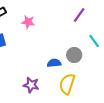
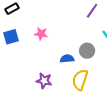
pink star: (28, 22) -> (41, 34), moved

